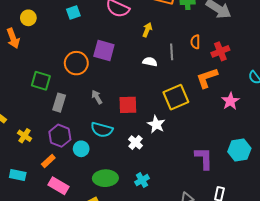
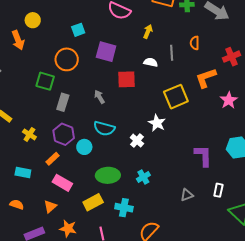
cyan square: (73, 13) -> (78, 30), moved
red cross: (220, 51) -> (232, 57), moved
orange circle: (76, 63) -> (67, 59), moved
red square: (128, 105) -> (126, 79), moved

